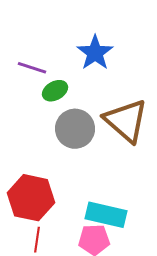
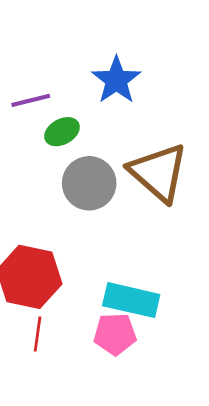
purple line: (32, 68) -> (31, 100), turned -32

